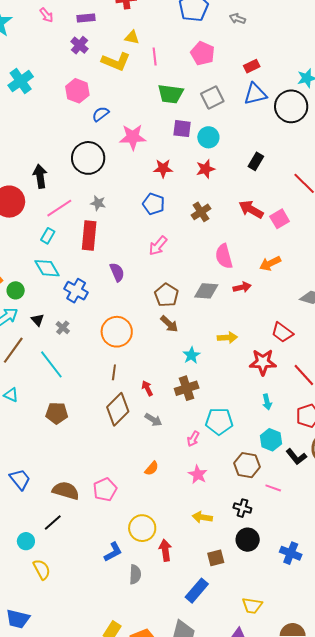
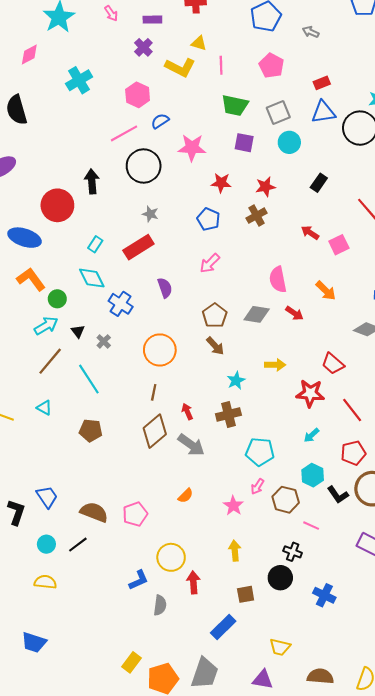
cyan circle: (208, 137) -> (289, 142), moved
pink line: (59, 208) -> (124, 133), moved
red arrow: (251, 209) -> (310, 233), size x0.7
brown cross: (201, 212) -> (257, 216), moved
red rectangle: (89, 235) -> (138, 247), turned 48
orange arrow: (270, 263) -> (326, 291), turned -115
red arrow: (242, 287) -> (294, 313), turned 42
cyan arrow: (267, 402) -> (311, 435), turned 56
gray arrow: (153, 420) -> (191, 445), size x1.5
pink arrow: (193, 439) -> (258, 486), moved
black cross: (242, 508) -> (293, 552), moved
yellow arrow: (202, 517) -> (235, 551), turned 72
cyan circle: (26, 541) -> (46, 544), moved
yellow semicircle: (42, 569) -> (45, 582), moved, turned -60

